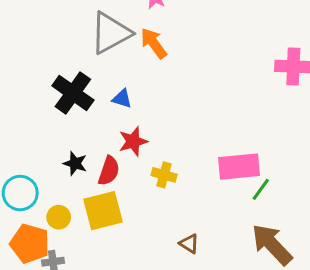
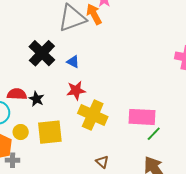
orange arrow: (154, 43) -> (94, 14), moved
red semicircle: (109, 171) -> (17, 94), moved, turned -114
yellow cross: (164, 175) -> (93, 115), size x1.8

